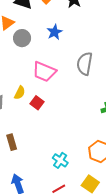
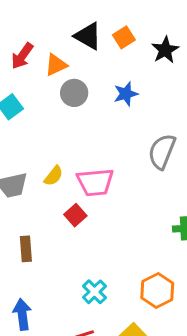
pink trapezoid: (44, 72) -> (95, 182), moved, turned -40
red square: (37, 103) -> (75, 215), moved

